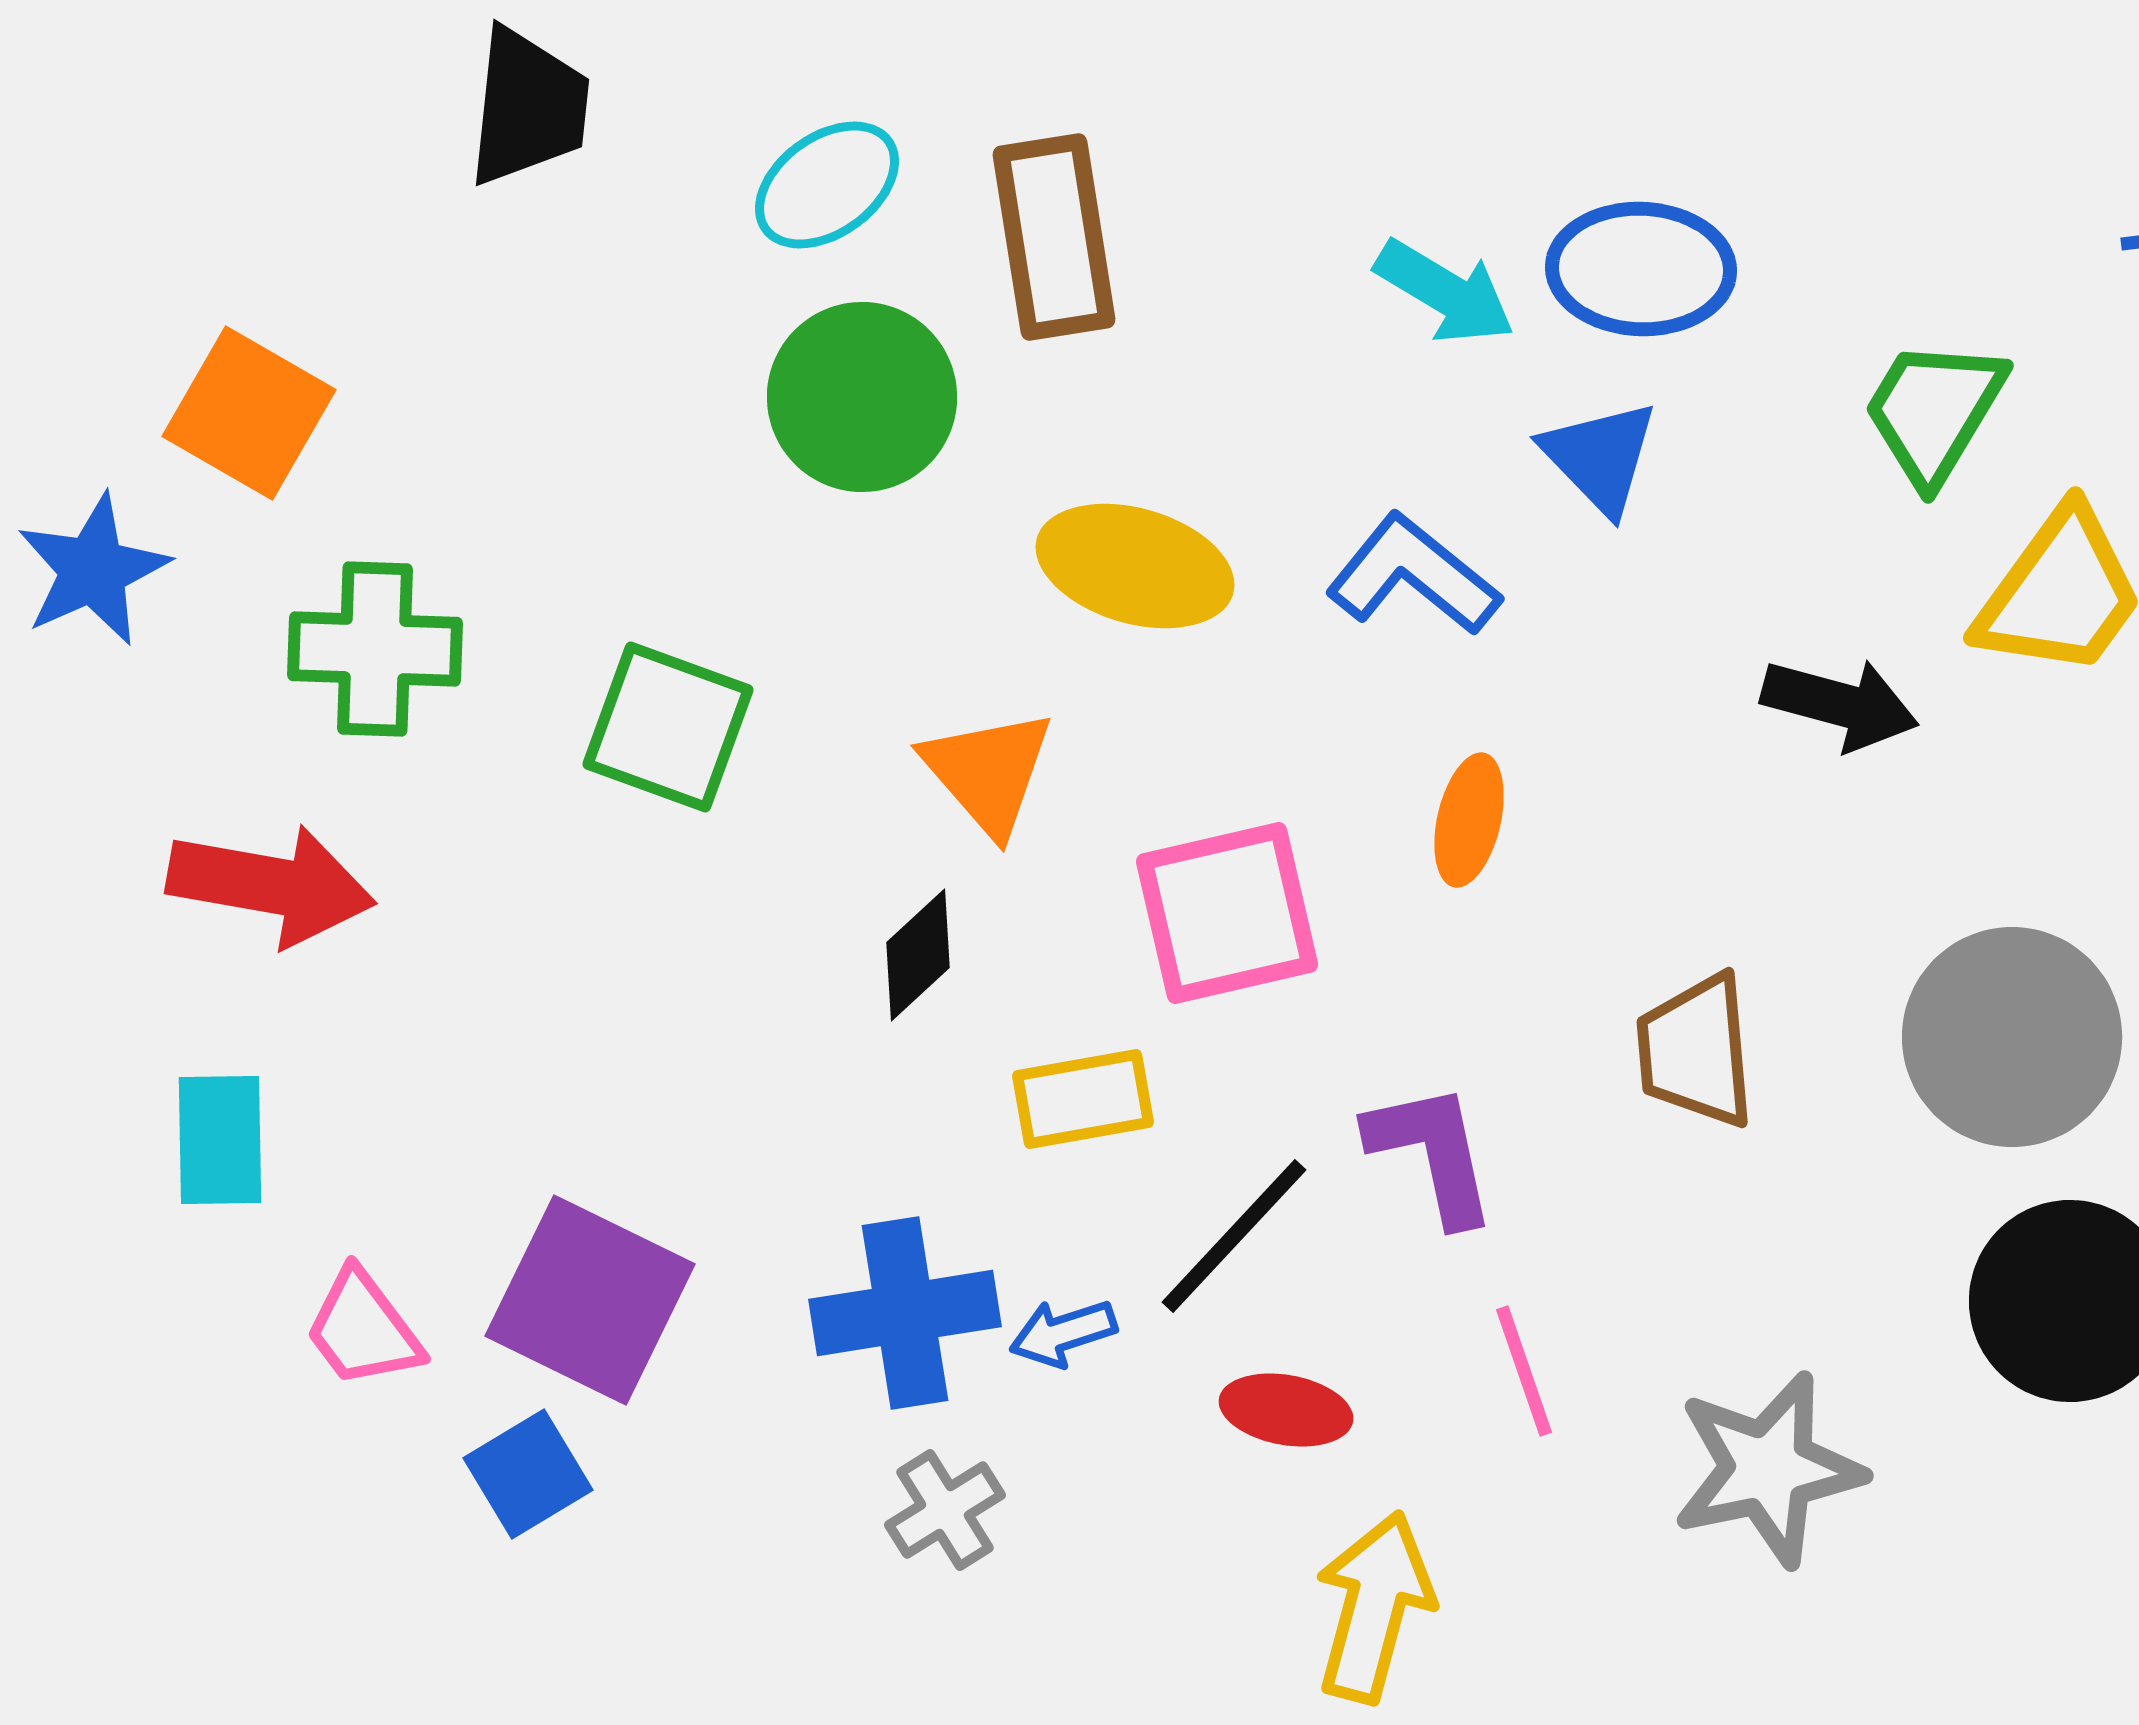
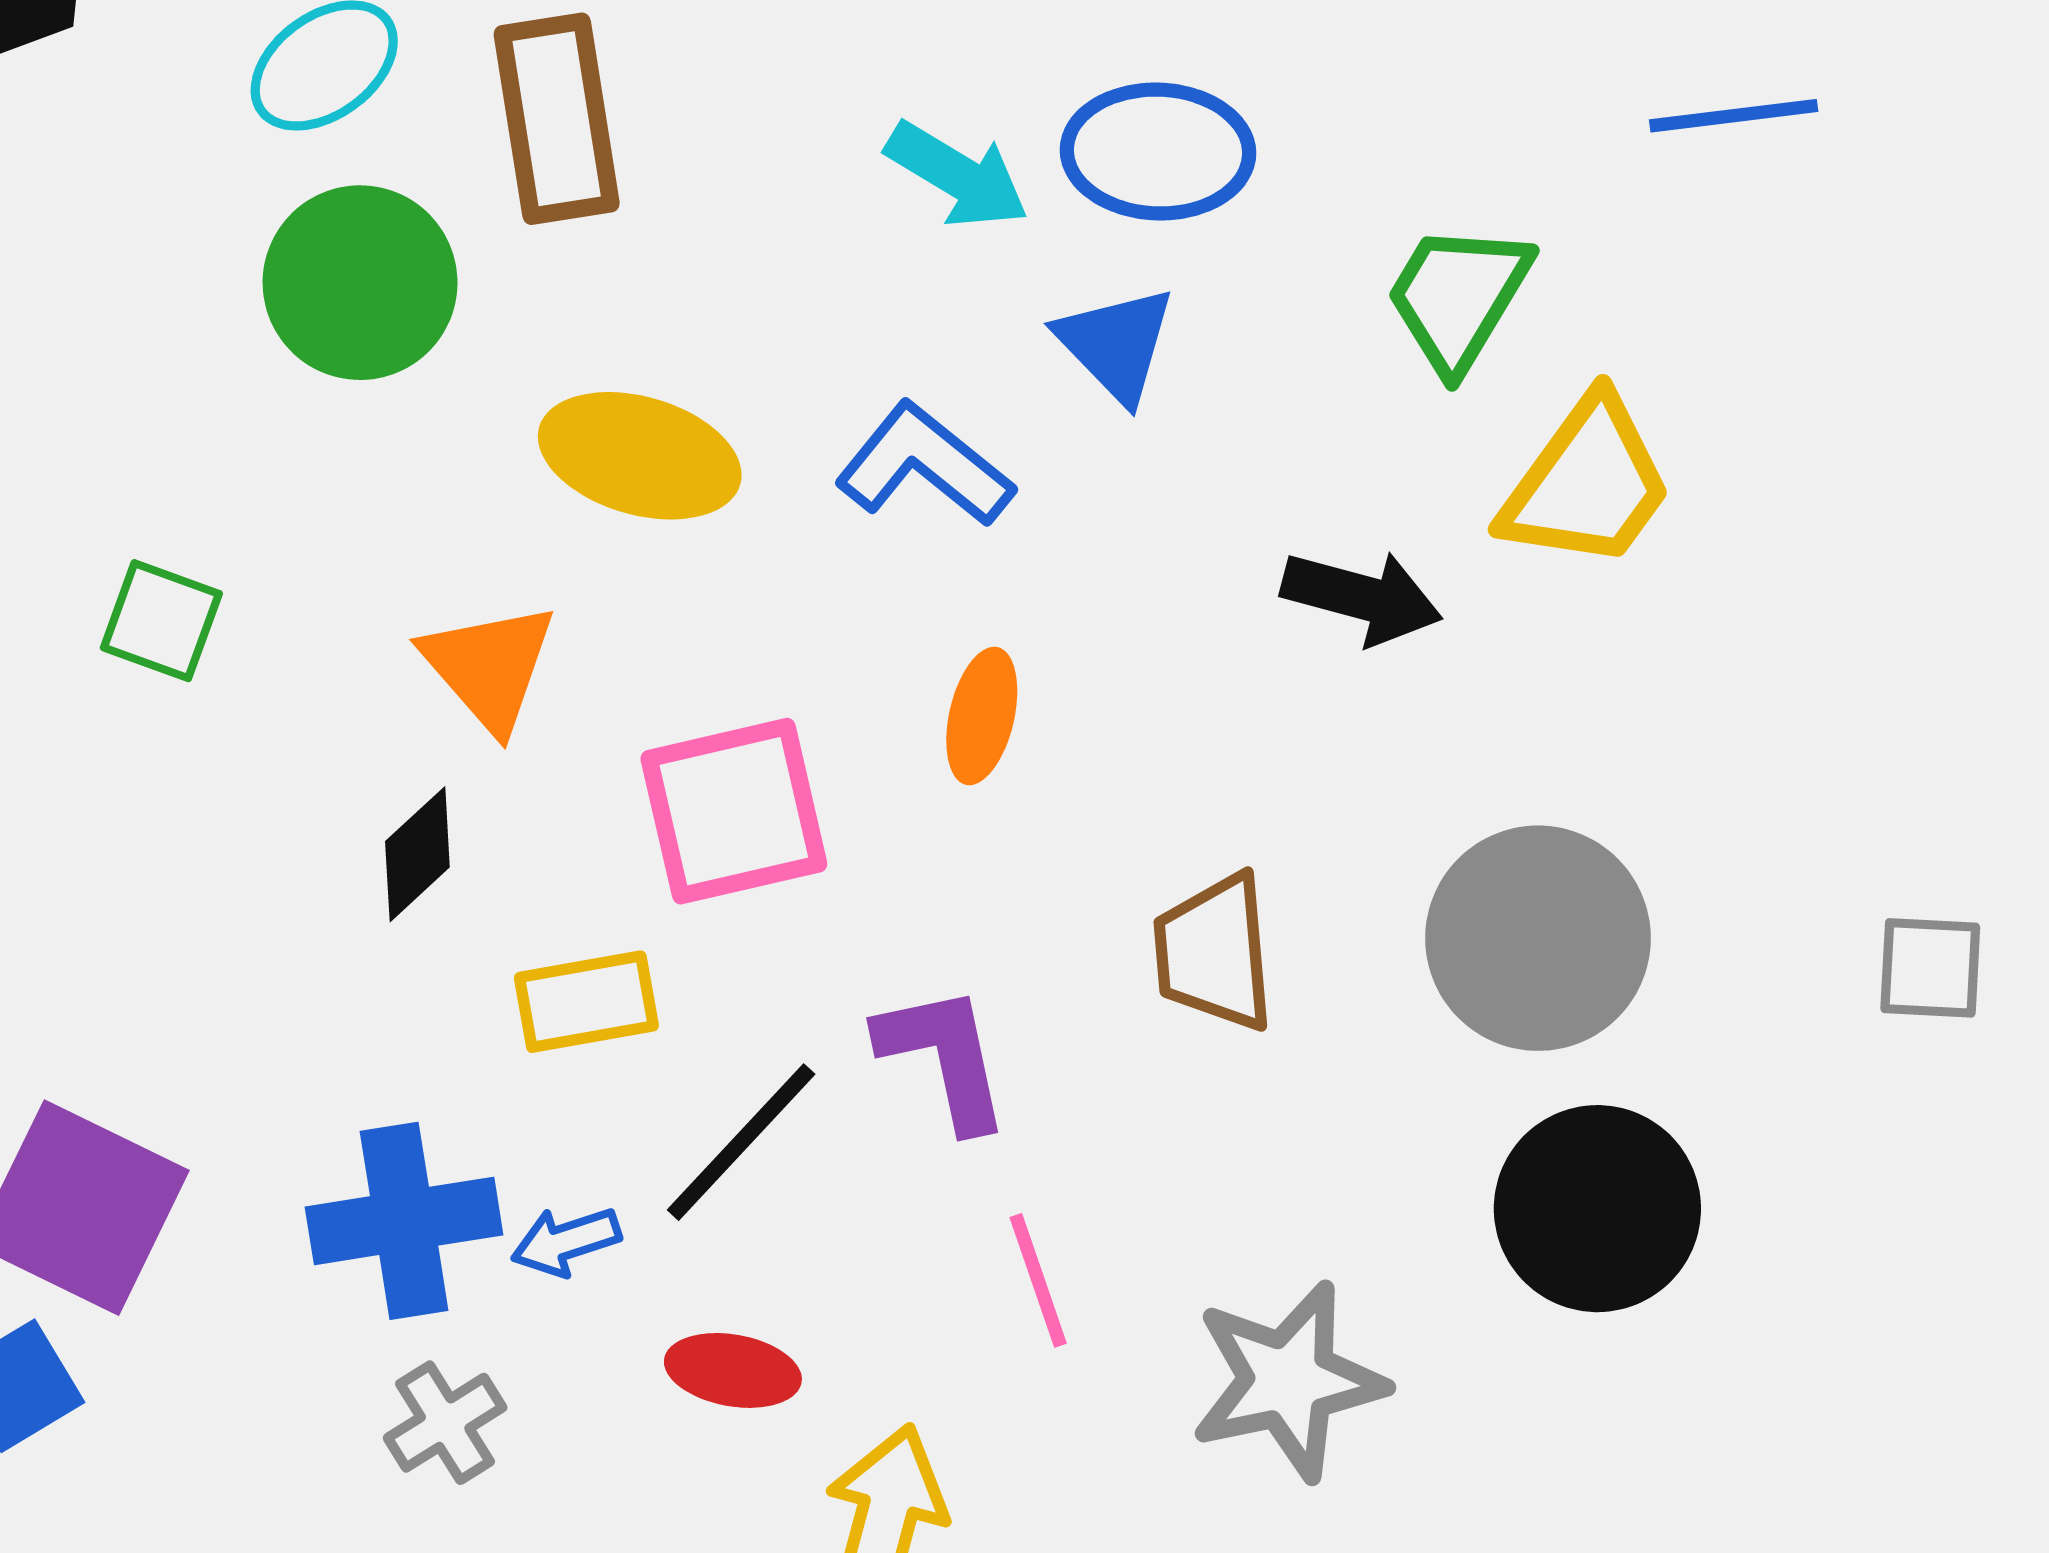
green square: (668, 727) -> (161, 621), size x0.7
red ellipse: (1286, 1410) -> (733, 1370), moved

